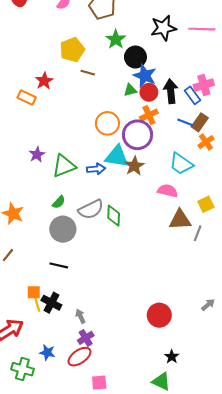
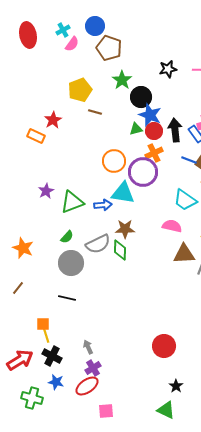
black star: (163, 28) -> (168, 69), size x0.7
brown star: (134, 166) -> (125, 229), moved, turned 30
black cross: (51, 303) -> (52, 356), moved

